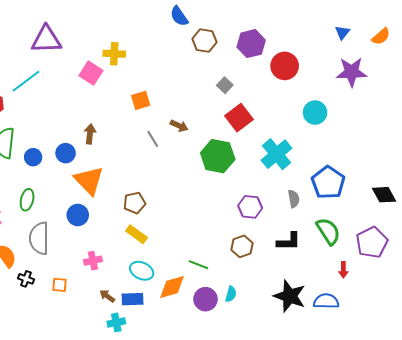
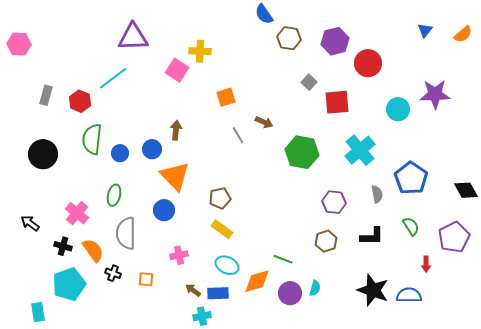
purple star: (352, 72) -> (435, 94), moved
red square: (239, 118) -> (337, 102), moved, turned 32
green semicircle: (328, 231) -> (411, 226), size x0.7

